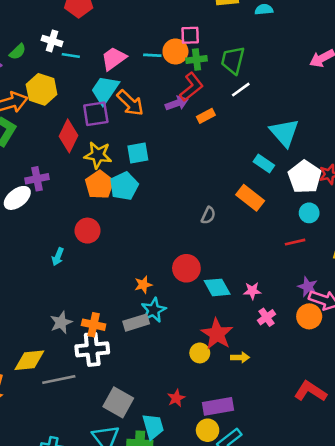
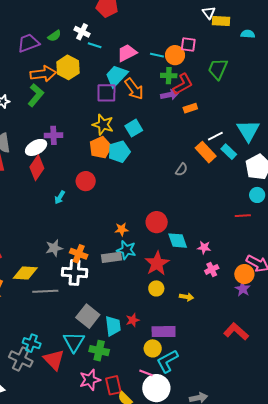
green cross: (197, 59) -> (169, 76), moved
white line: (241, 90) -> (215, 136), moved
red diamond: (68, 136) -> (37, 168), moved
cyan square: (138, 153) -> (134, 128), turned -30
orange rectangle: (250, 198) -> (206, 152), moved
gray semicircle: (208, 215) -> (181, 170), moved
purple star: (308, 287) -> (243, 289), moved
cyan star: (154, 310) -> (126, 250), turned 30
red star: (217, 334) -> (157, 263), moved
cyan trapezoid: (153, 426) -> (113, 326), moved

